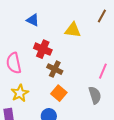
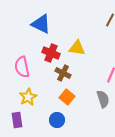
blue triangle: (33, 20) -> (41, 24), size x1.5
yellow triangle: (73, 30) -> (77, 48), moved

